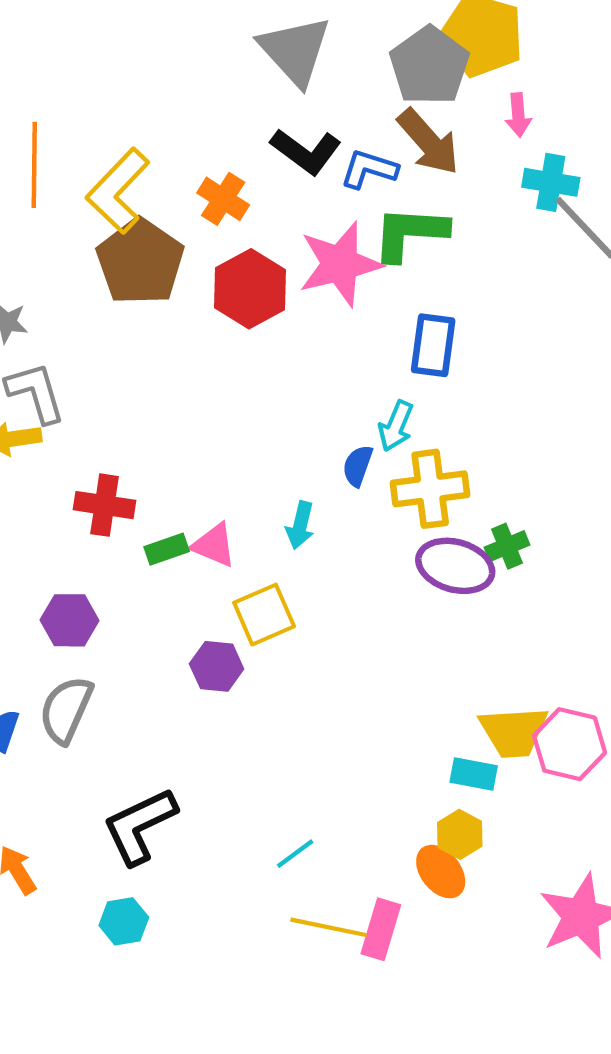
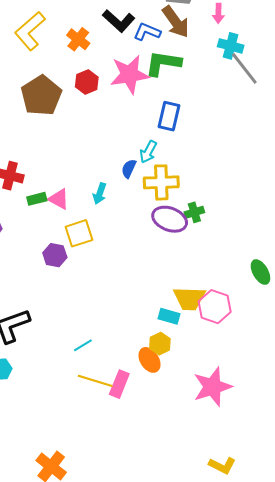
brown pentagon: (140, 262) -> (41, 96), moved
red hexagon: (250, 289) -> (87, 82), size x0.7

